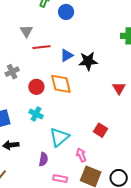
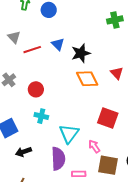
blue triangle: (67, 55) -> (58, 44), moved, turned -32
orange diamond: (61, 84) -> (87, 79), moved
red square: (100, 130) -> (108, 118), size x1.5
purple semicircle: (43, 159) -> (58, 159), size x1.6

